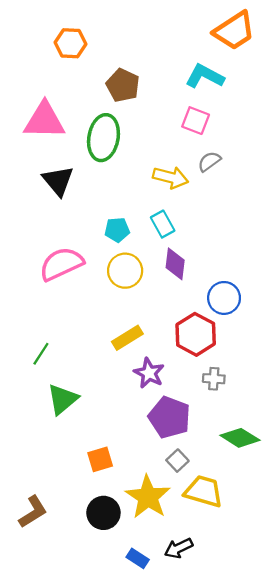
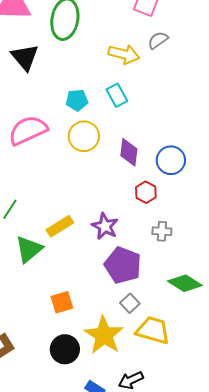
purple diamond: (175, 264) -> (129, 152), moved
red hexagon: (196, 334) -> (146, 192), size x0.6
yellow rectangle: (127, 338) -> (60, 226), moved

